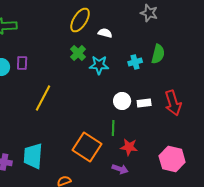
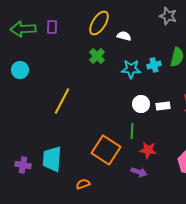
purple rectangle: (22, 63) -> (52, 27), moved
cyan star: (99, 65) -> (131, 69), moved

